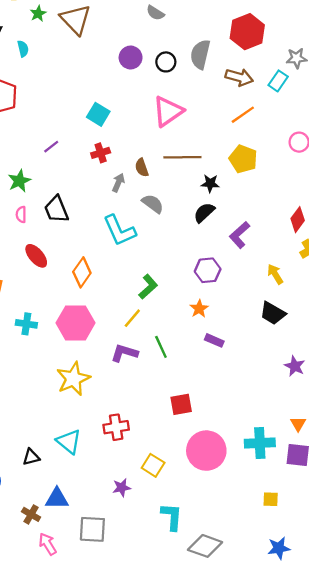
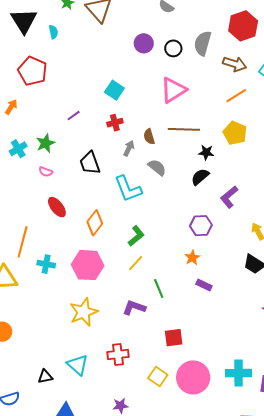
black trapezoid: (56, 209) -> (90, 163), moved
pink semicircle: (21, 215) -> (46, 172), turned -72
green L-shape: (148, 287) -> (136, 236), moved
purple L-shape: (124, 353) -> (134, 308), moved
yellow square: (153, 465) -> (158, 376), moved

